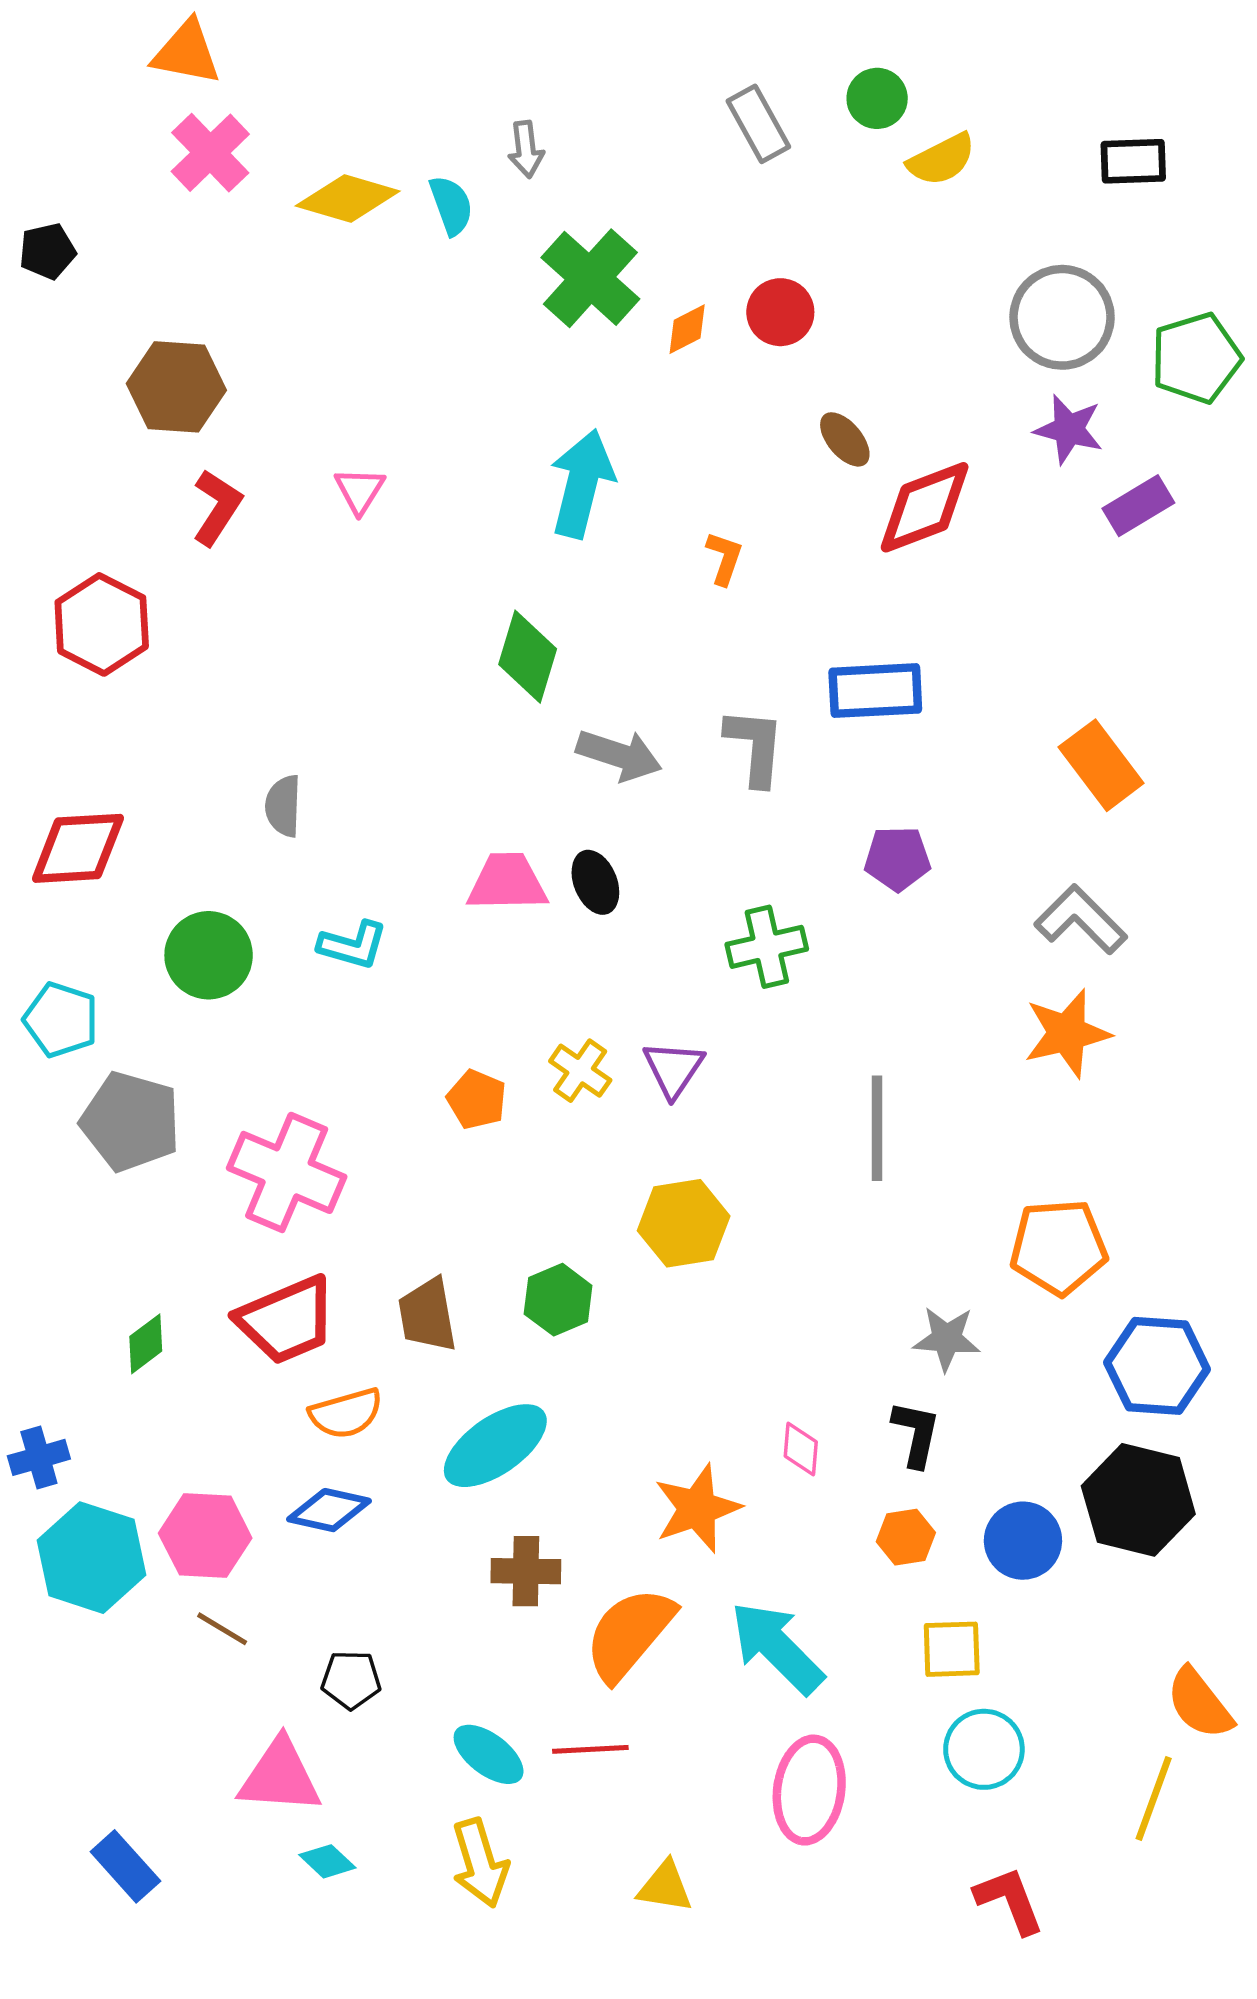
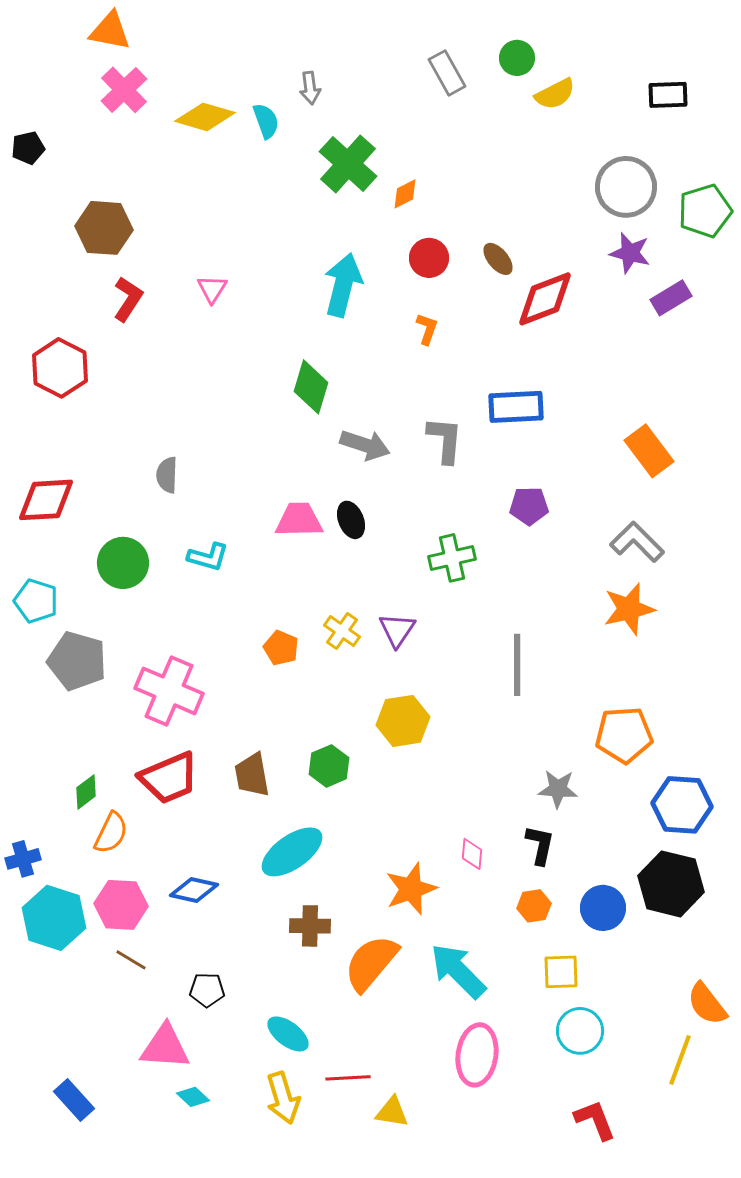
red circle: (780, 312) -> (429, 258), moved
orange semicircle: (346, 1413) -> (111, 833), moved, turned -48
red line: (590, 1749) -> (348, 1078), moved

